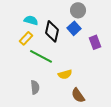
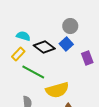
black diamond: (52, 31) -> (44, 47), turned -65
yellow semicircle: (65, 74) -> (57, 90), size x1.6

